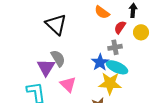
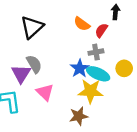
orange semicircle: (102, 12) -> (82, 24), moved
black triangle: (56, 24) -> (32, 27), turned 35
yellow circle: (141, 32) -> (124, 68), moved

